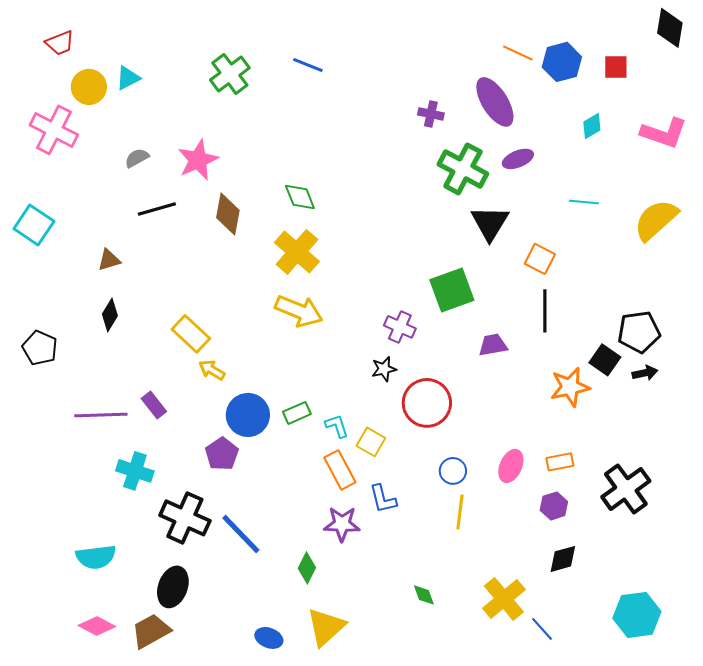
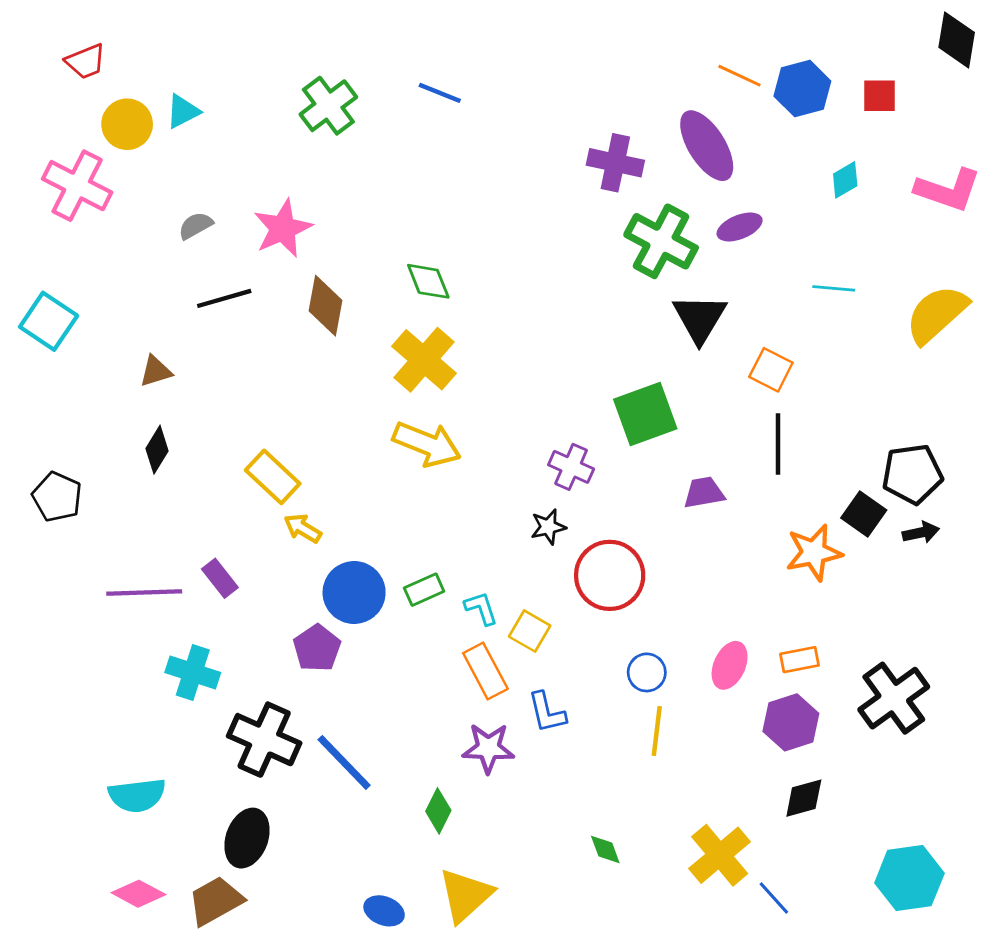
purple cross: (431, 114) -> (615, 163), size x1.5
purple hexagon: (554, 506) -> (791, 722), size x1.4

